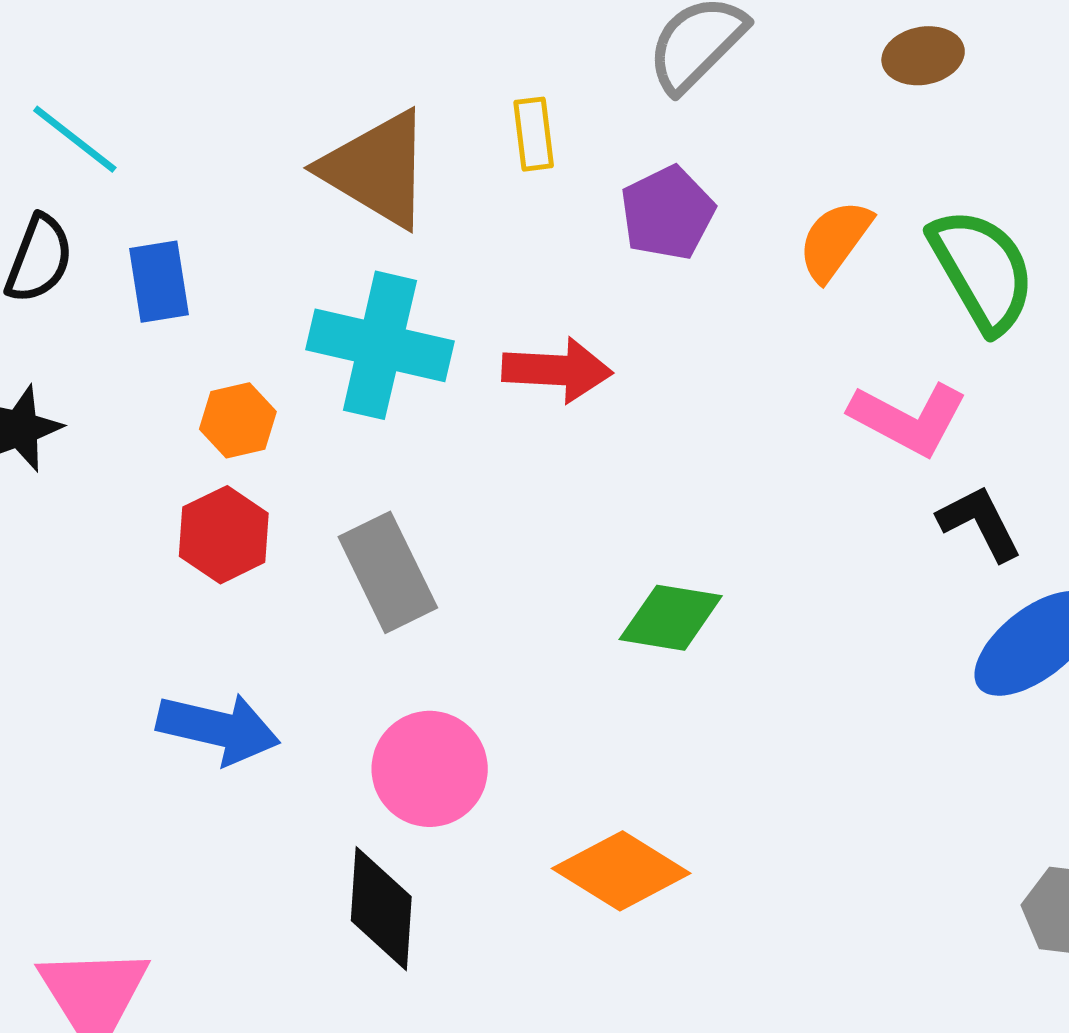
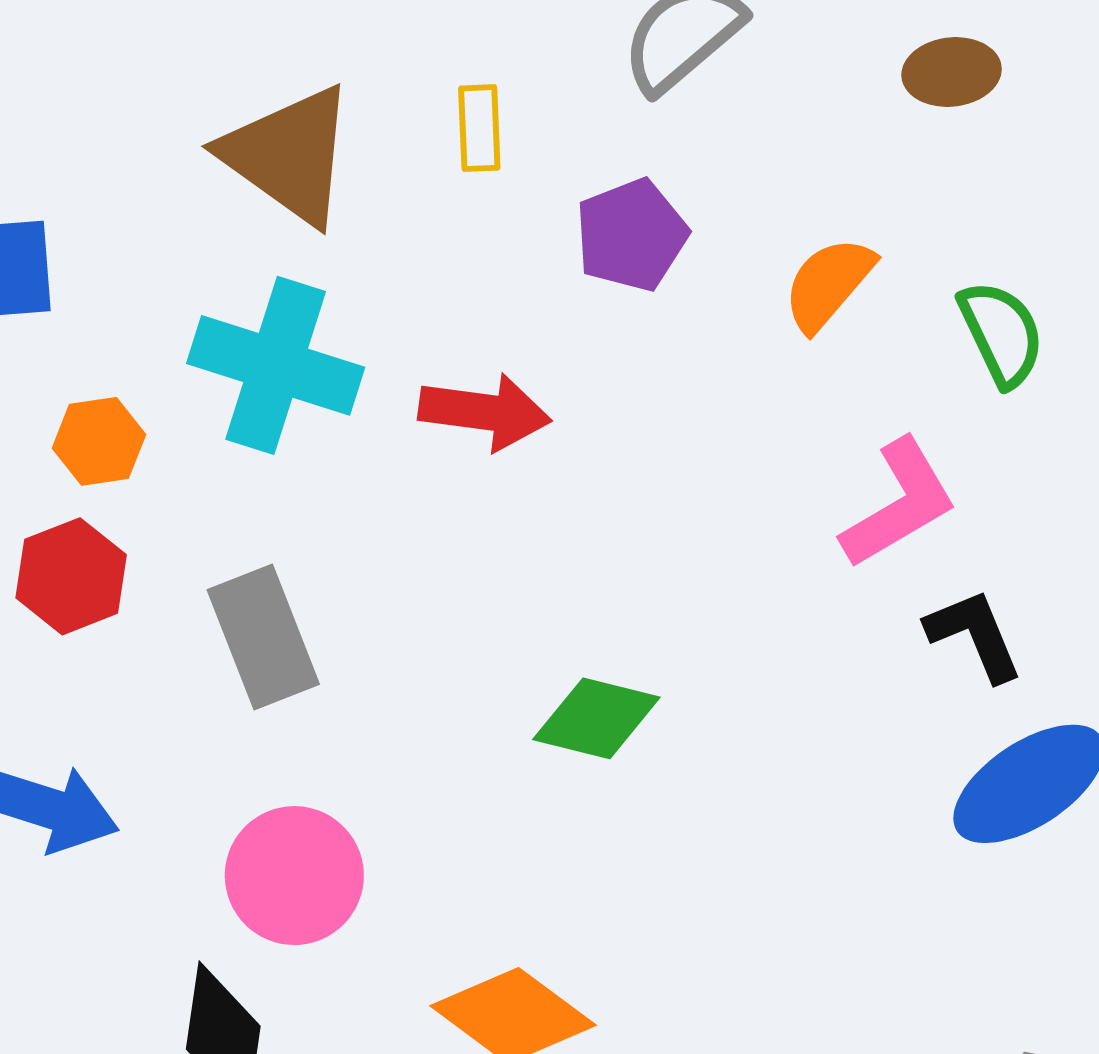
green semicircle: (982, 270) -> (1001, 333), size x0.7
pink L-shape: (908, 419) -> (899, 504), turned -63

